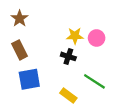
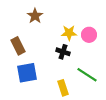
brown star: (20, 18) -> (35, 16), moved
yellow rectangle: (68, 96) -> (63, 88), turned 35

